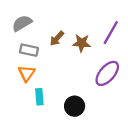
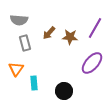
gray semicircle: (22, 23) -> (19, 20), turned -144
gray rectangle: (29, 50) -> (25, 43), turned 63
orange triangle: (27, 73) -> (16, 69), moved

